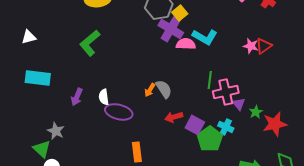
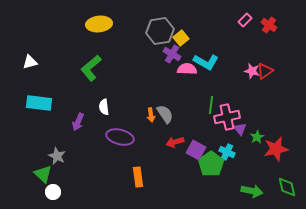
purple cross: (171, 29) -> (172, 54), size x0.7
orange arrow: (150, 90) -> (151, 115), turned -40
white semicircle: (104, 97) -> (104, 107), moved

